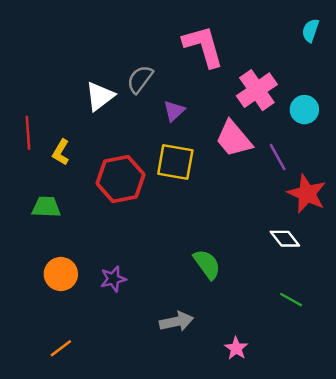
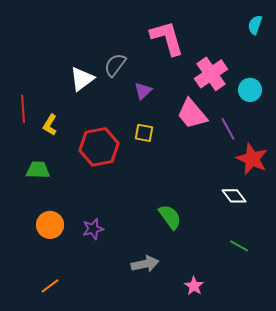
yellow square: (175, 162) -> (144, 133), size x0.6

